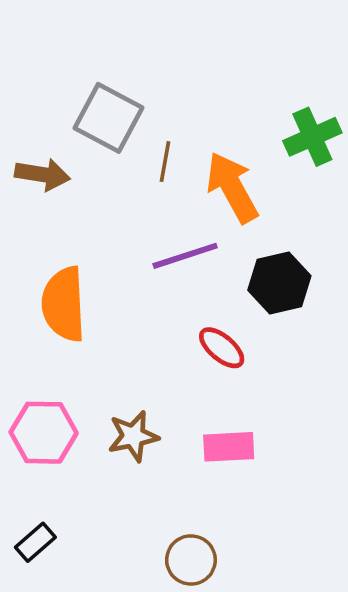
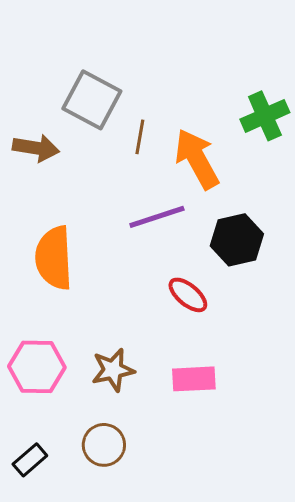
brown circle: (191, 560) -> (104, 445), moved

